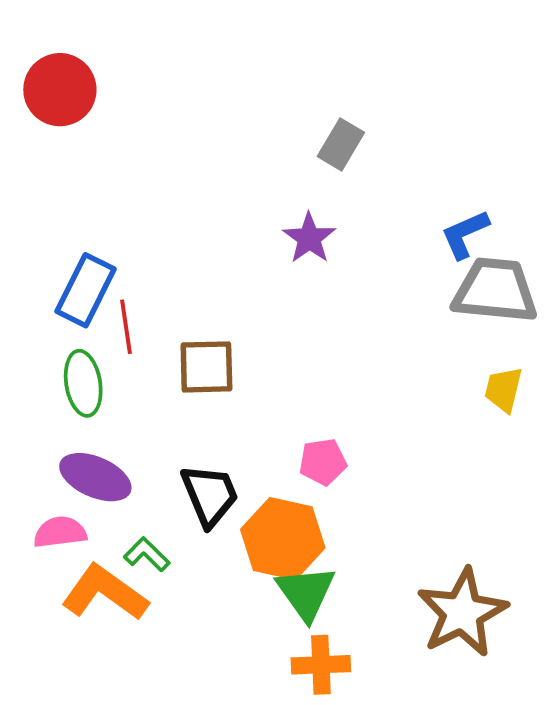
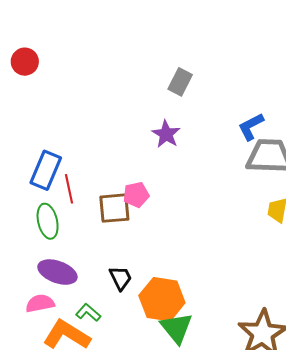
red circle: (60, 90) -> (25, 62), size x0.7
pink pentagon: (323, 462) -> (136, 195), moved
black trapezoid: (210, 495) -> (121, 278), size x0.7

